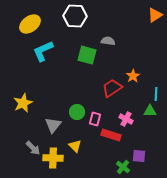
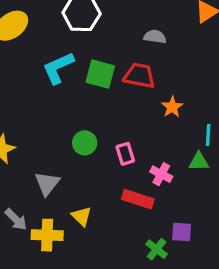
gray semicircle: (108, 41) -> (155, 37), moved
cyan L-shape: (43, 51) -> (58, 68), moved
red trapezoid: (112, 88) -> (139, 76), moved, turned 45
green circle: (77, 112) -> (85, 143), moved
pink rectangle: (95, 119) -> (125, 154), moved, turned -32

